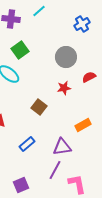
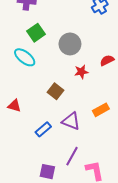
gray circle: (66, 57) -> (70, 44), moved
purple triangle: (62, 147) -> (71, 121), moved, turned 30
purple square: (21, 185) -> (47, 172), moved, turned 35

